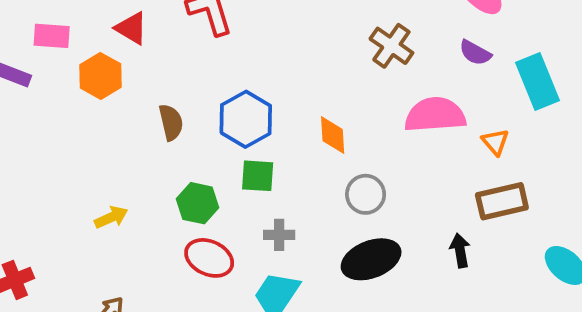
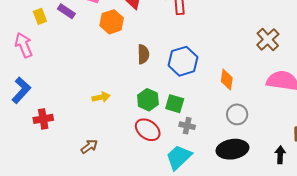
green square: (258, 176) -> (175, 104), moved

